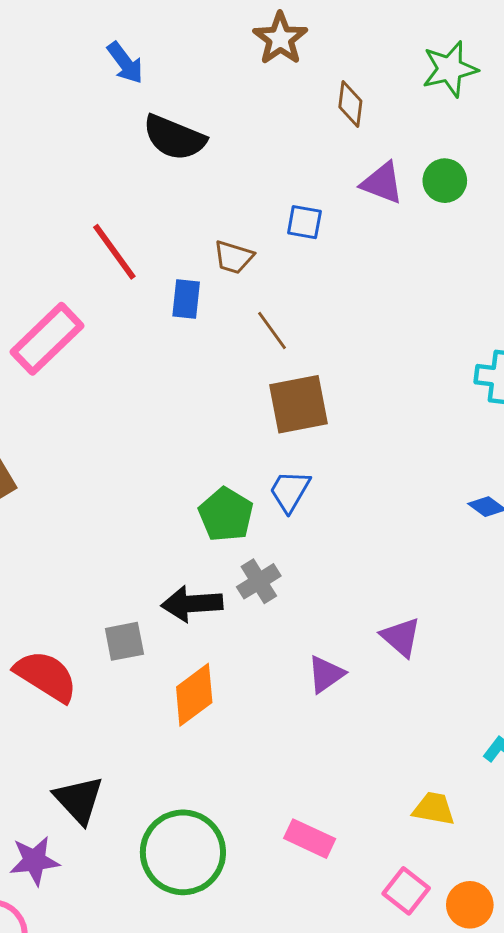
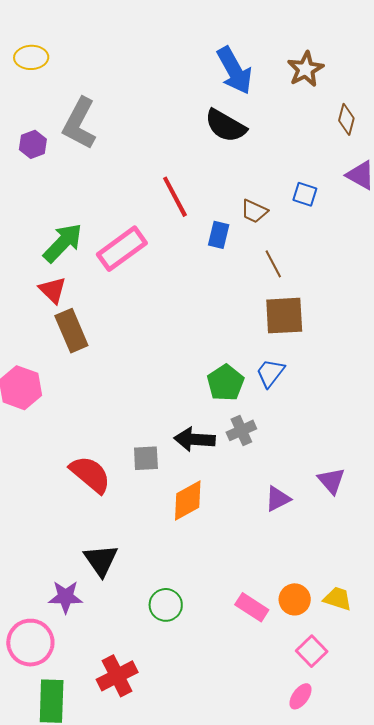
blue arrow: (125, 63) -> (234, 71), moved, size x1.6
green circle: (183, 852) -> (166, 605), size x0.6
orange circle: (470, 905) -> (295, 599), moved

